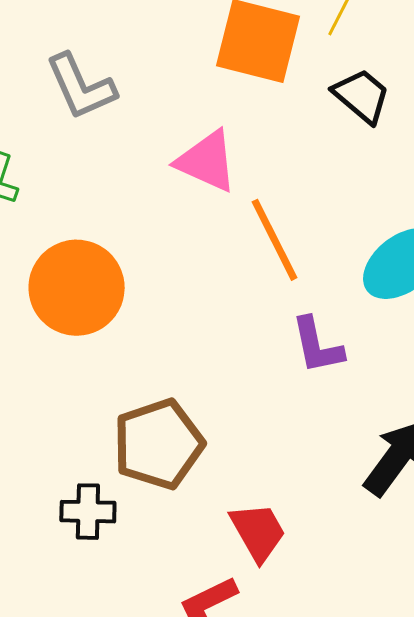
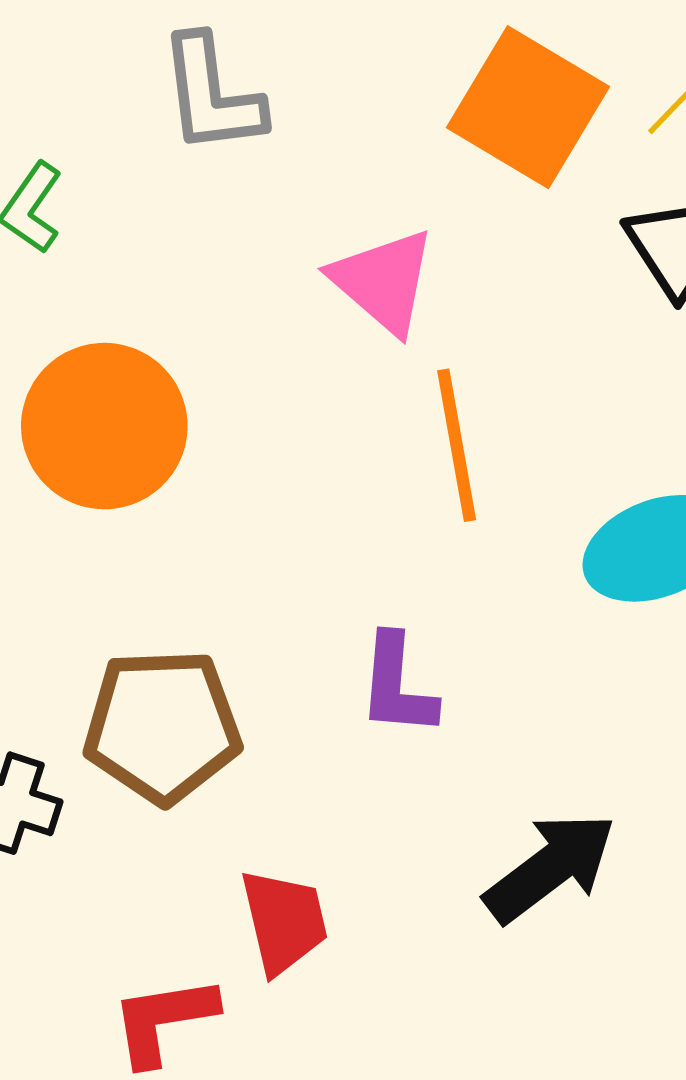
purple L-shape: (317, 346) -> (397, 685), moved

